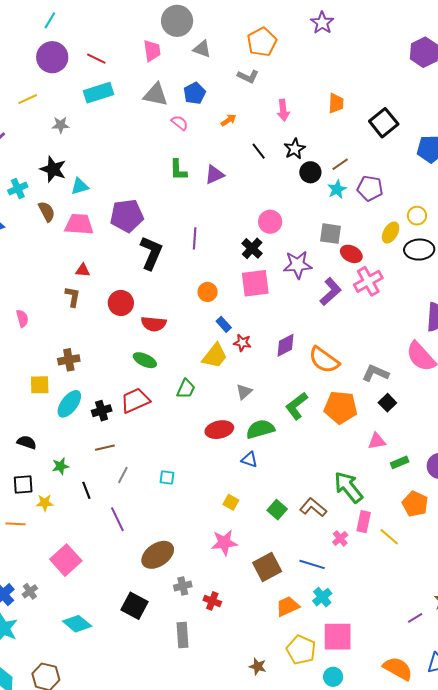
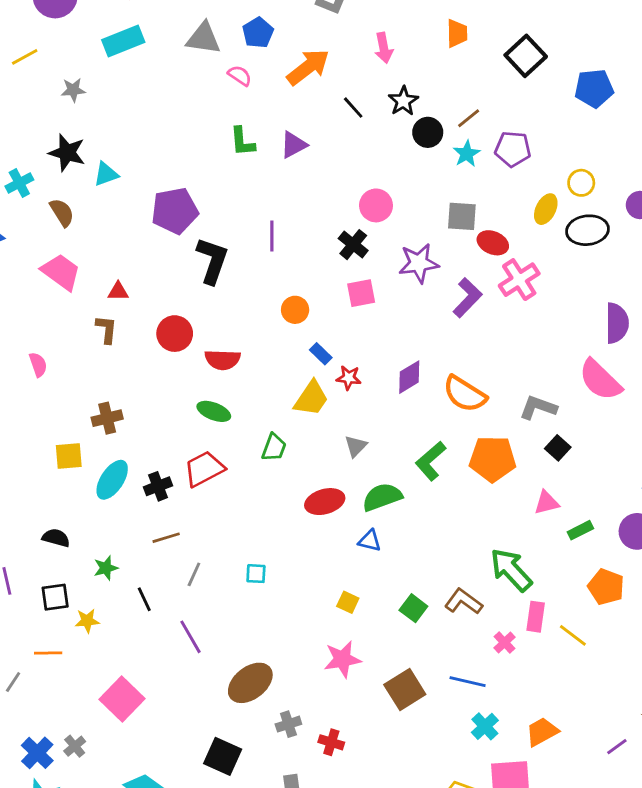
orange arrow: (229, 120) -> (308, 67), size x2.0
pink trapezoid: (79, 224) -> (61, 272), moved, turned 36
pink square: (255, 283) -> (361, 293), size x0.7
orange trapezoid: (288, 606) -> (542, 732), moved

